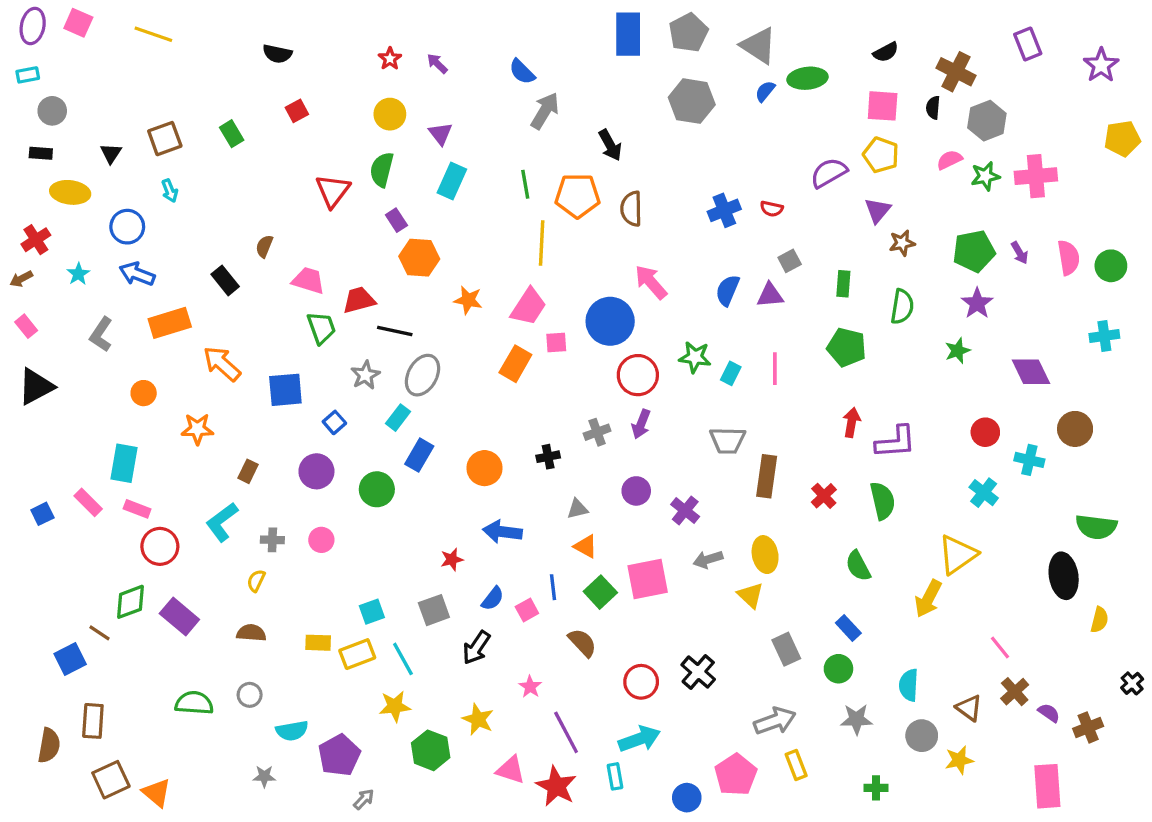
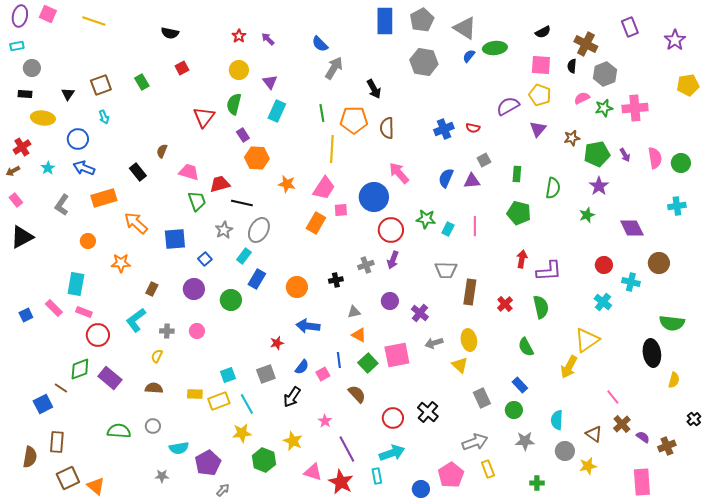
brown star: (902, 243) -> (572, 138), moved

